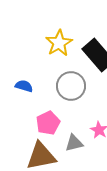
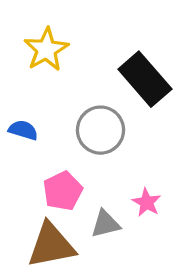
yellow star: (59, 43) -> (46, 50), moved

